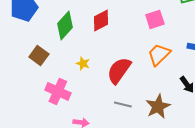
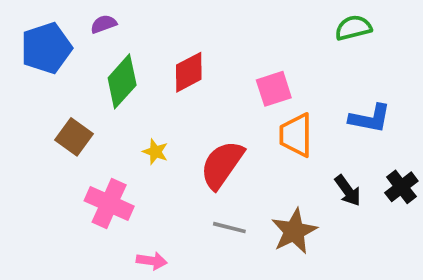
pink square: (155, 19) -> (274, 89), moved
orange trapezoid: (159, 54) -> (296, 135), turned -45

